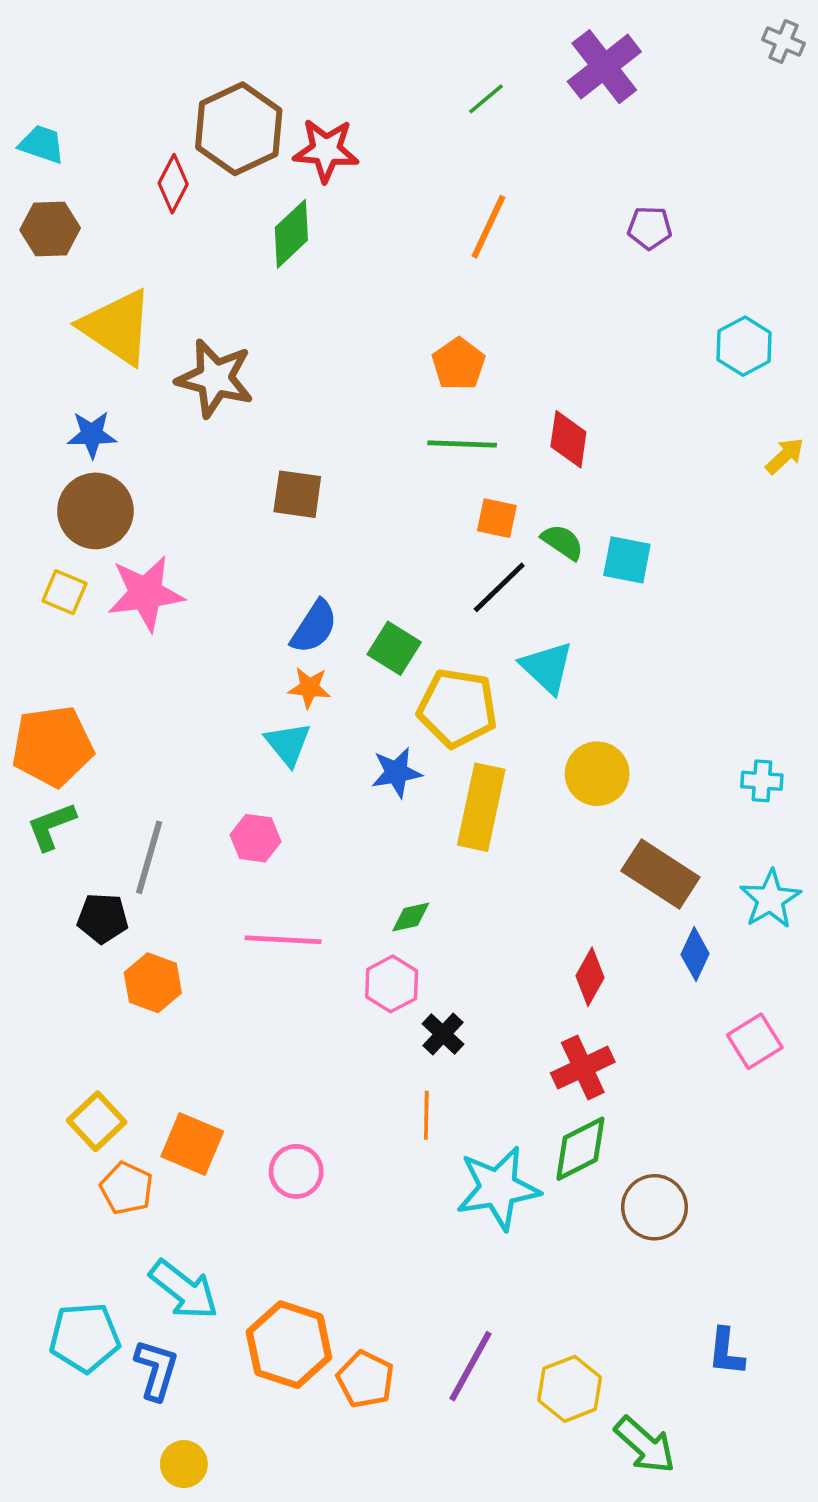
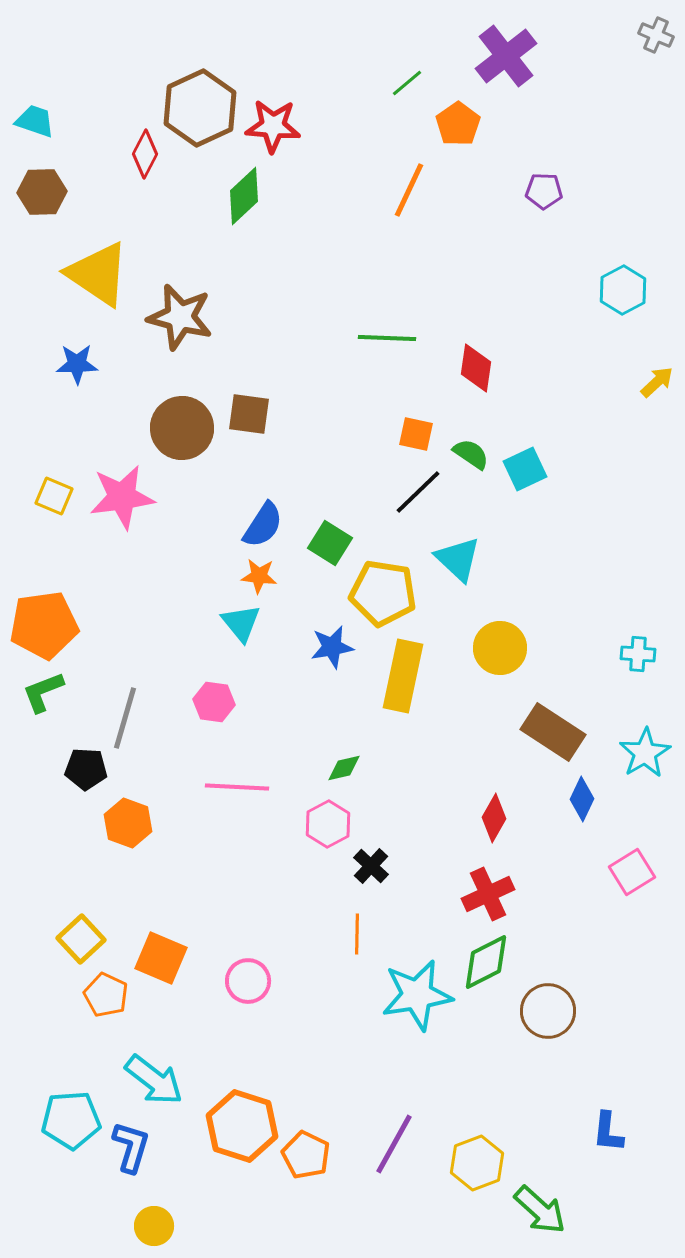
orange pentagon: (459, 364) -> (458, 124), moved
green line: (462, 444) -> (387, 338), moved
brown circle: (95, 511) -> (182, 428), moved
cyan square: (627, 560) -> (525, 469), turned -36

